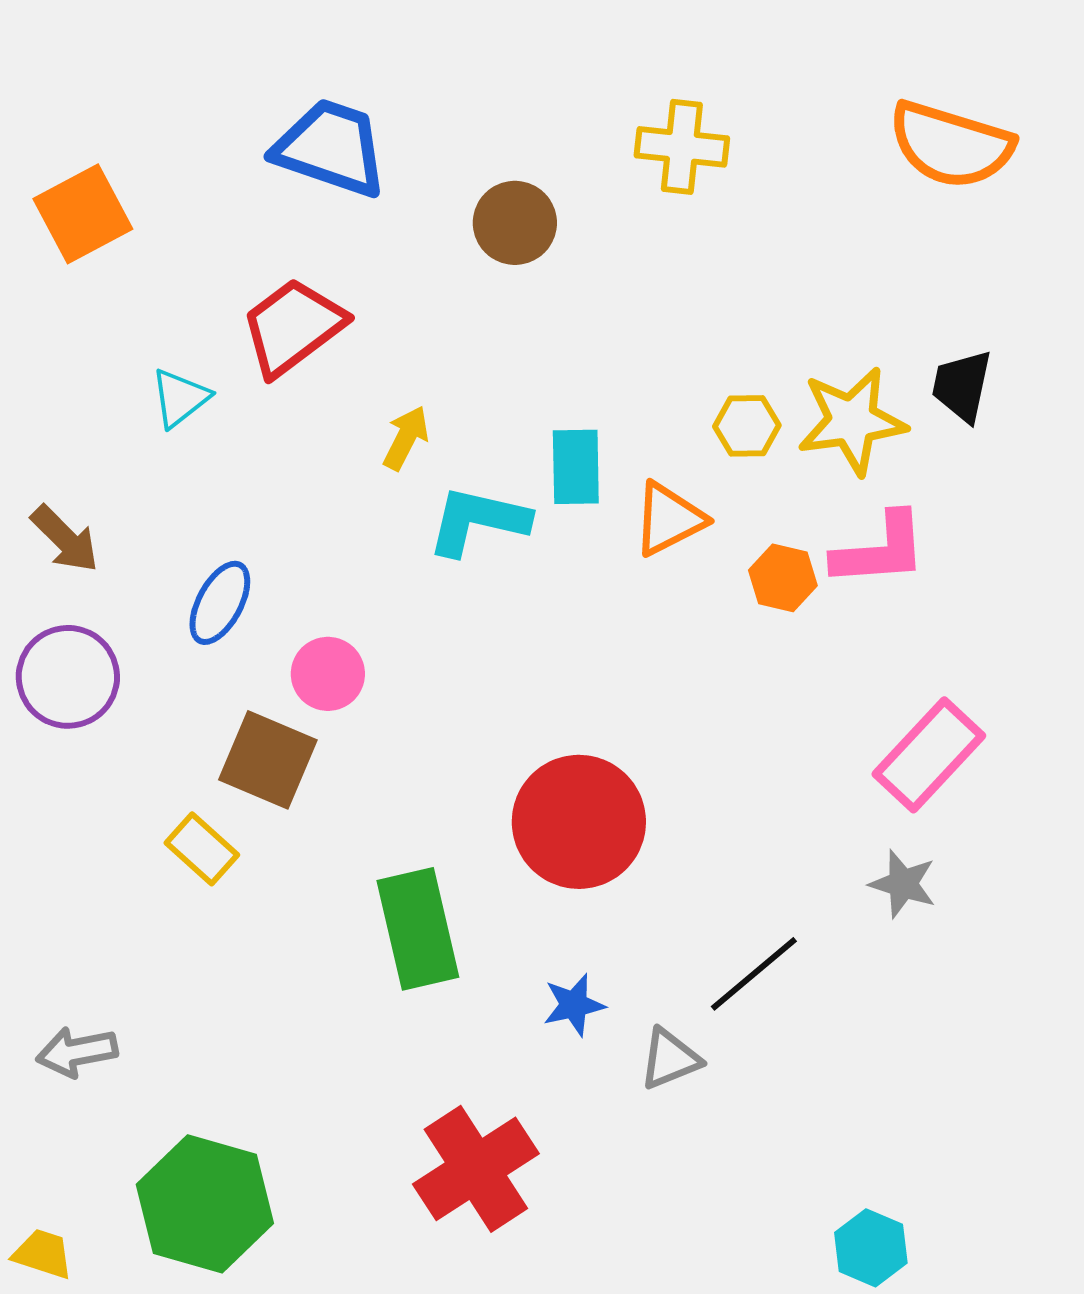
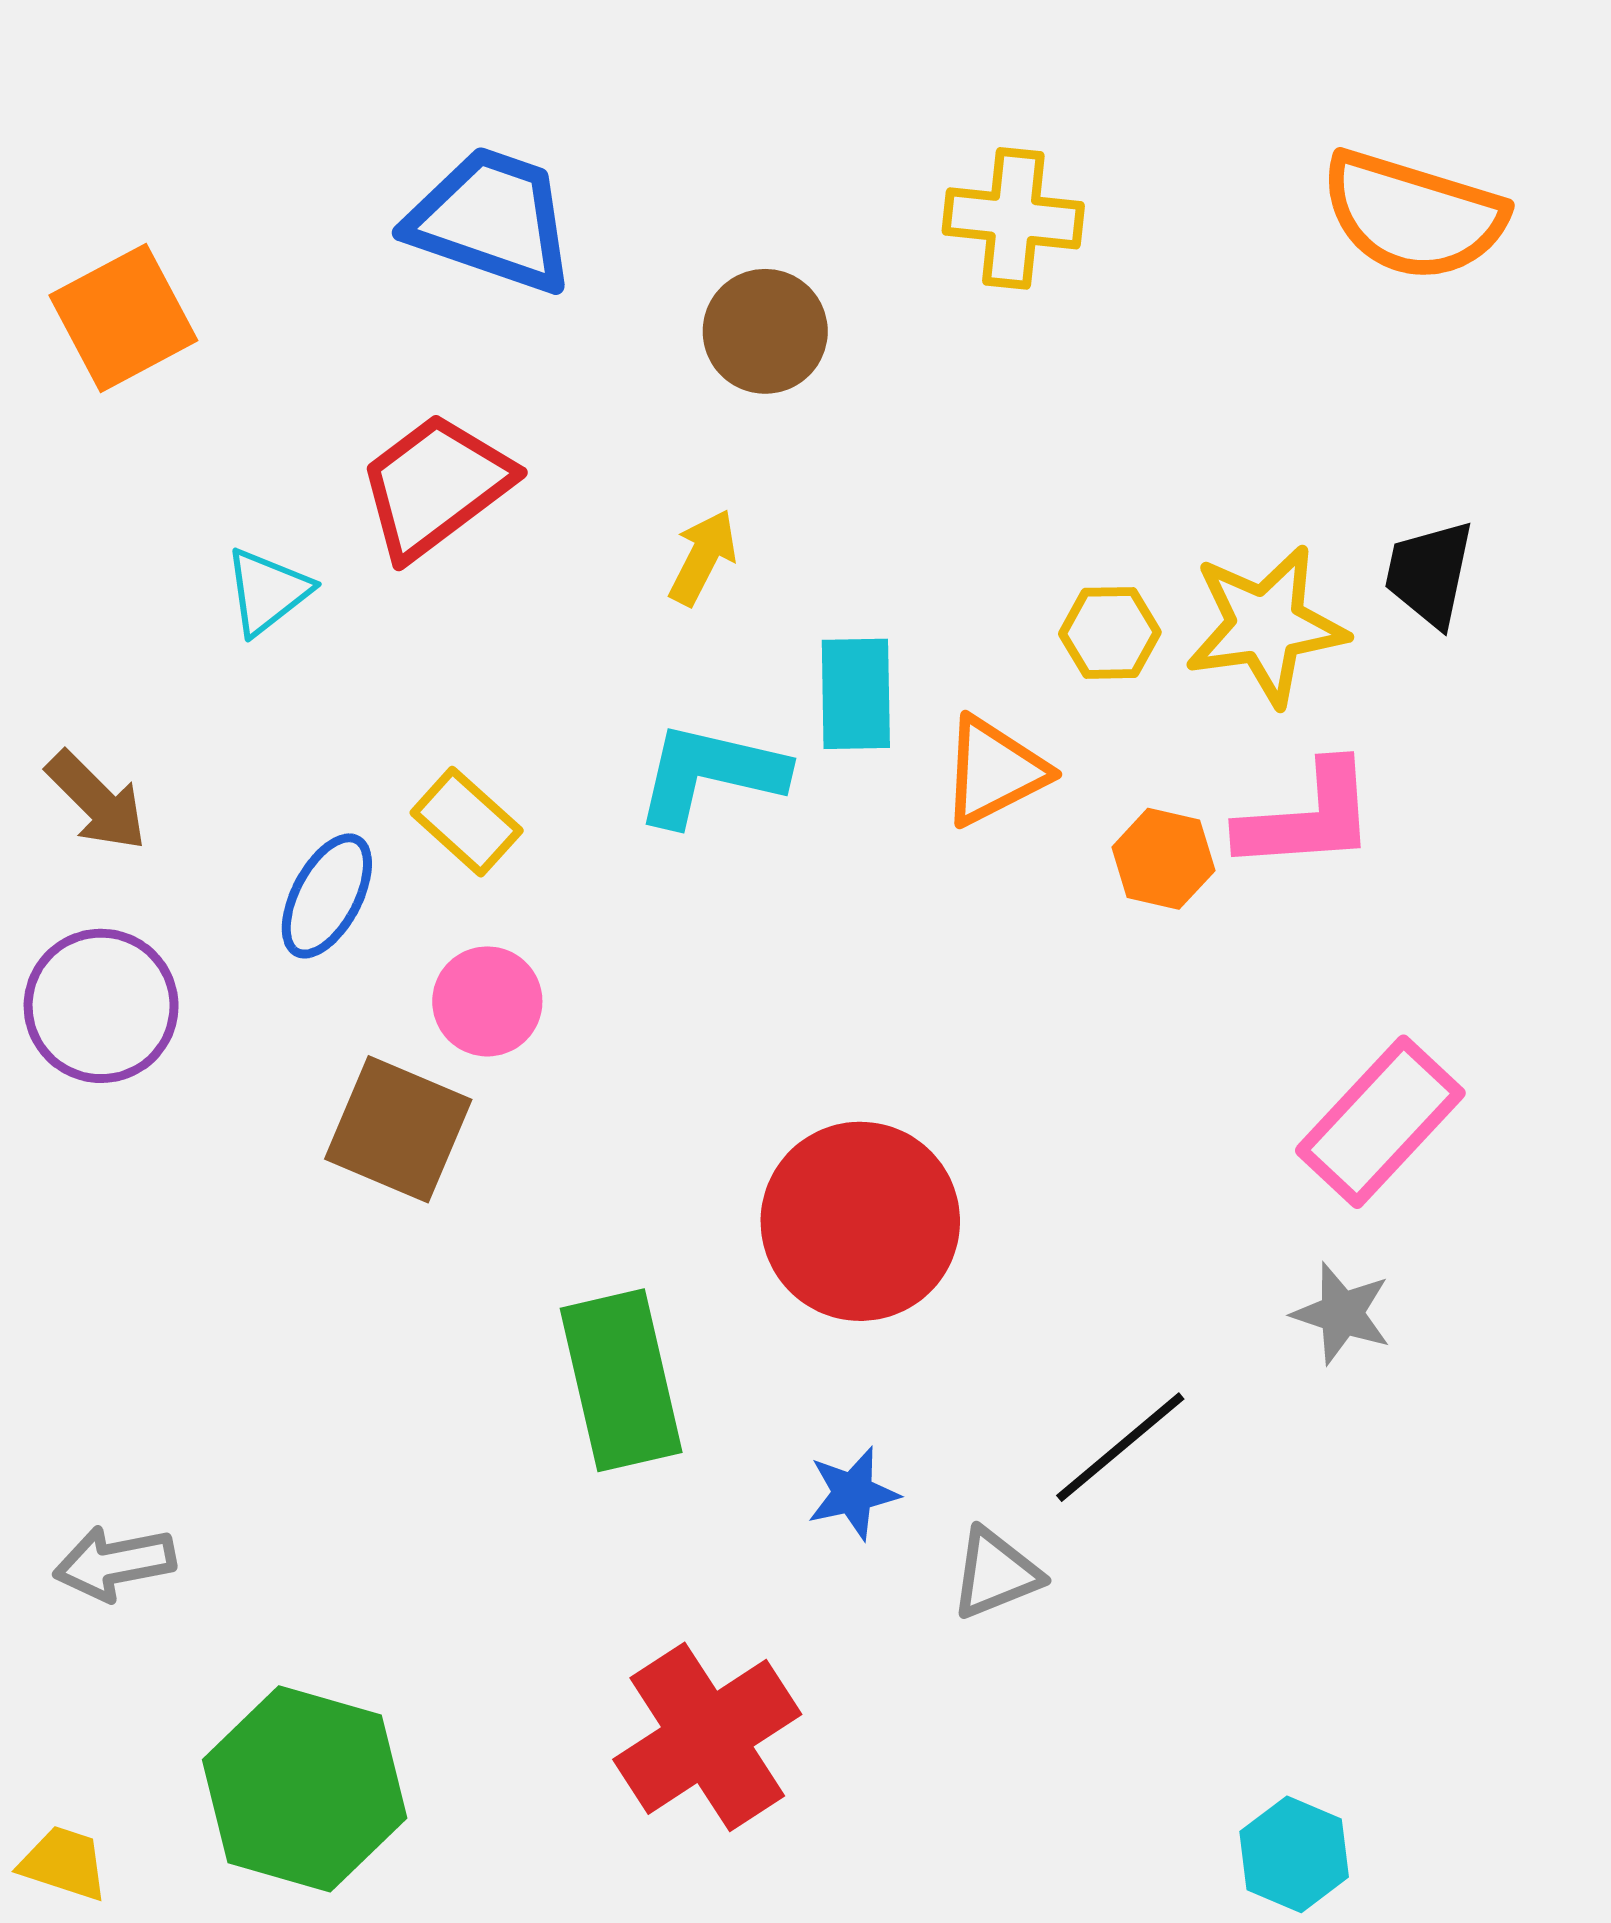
yellow arrow: (406, 438) -> (703, 557), moved
yellow rectangle: (202, 849) -> (467, 822), moved

